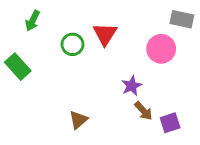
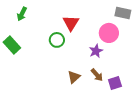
green circle: (72, 44) -> (57, 40), moved
purple star: (132, 86) -> (96, 51), moved
brown triangle: (78, 120) -> (74, 77), moved

